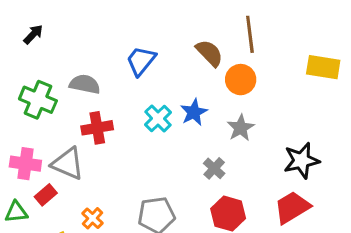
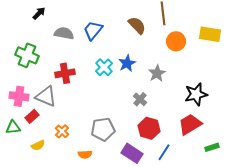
black arrow: (33, 34) -> (39, 13), moved
orange circle: (241, 80) -> (176, 41), moved
gray semicircle: (85, 84) -> (64, 33), moved

